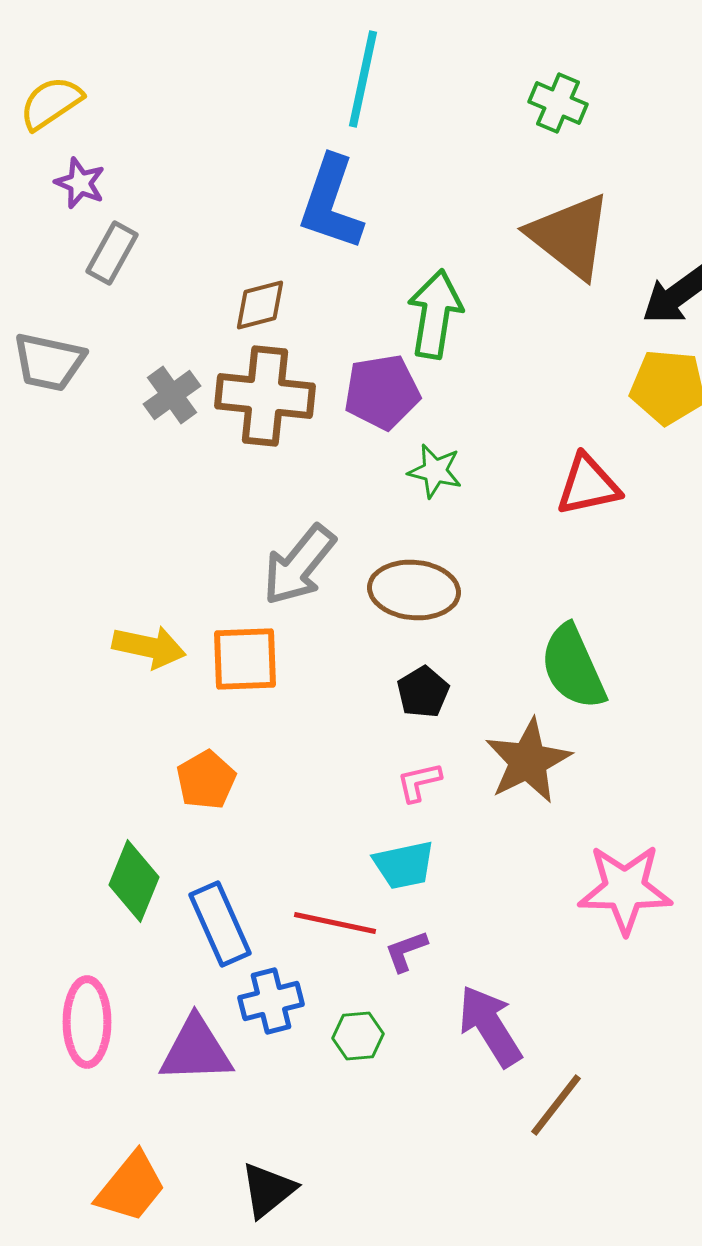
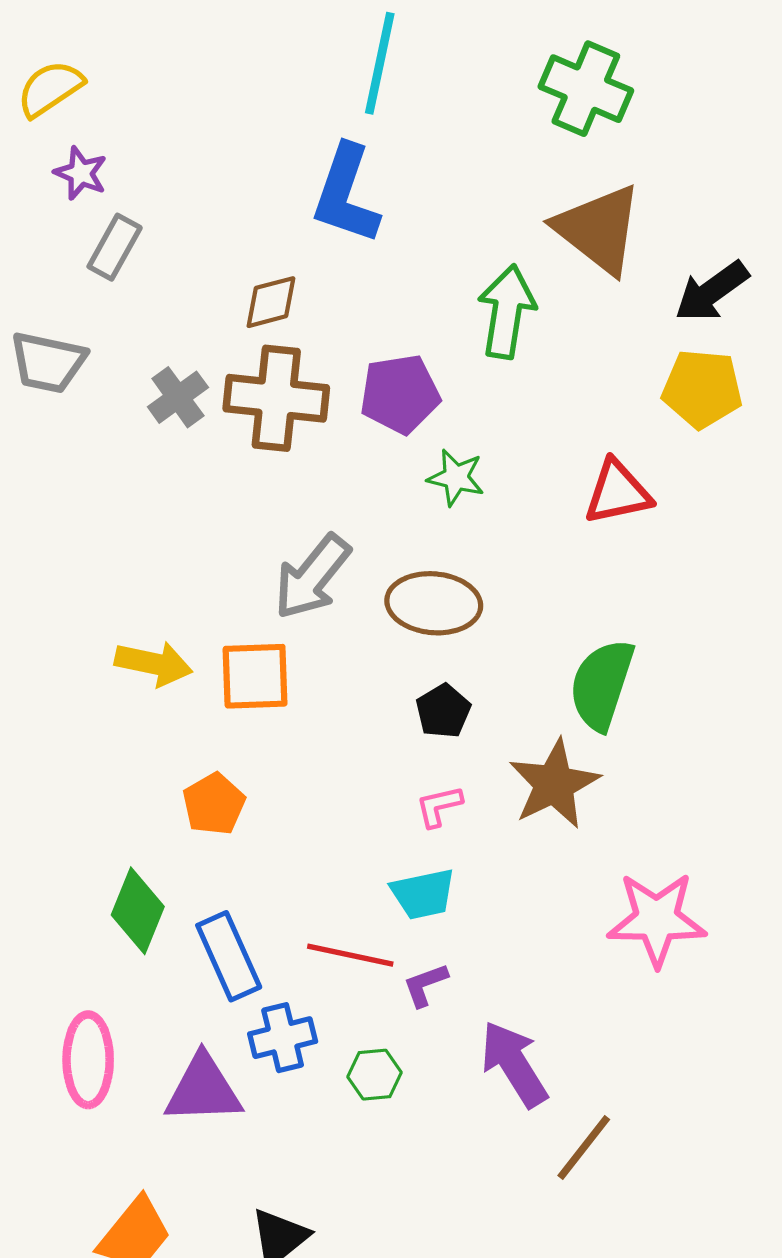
green cross: (558, 103) -> (586, 89), size x1.5
green arrow: (435, 314) -> (507, 312), moved
green semicircle: (573, 667) -> (602, 685), turned 42

